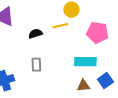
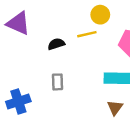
brown triangle: (83, 86) -> (115, 108), turned -48

